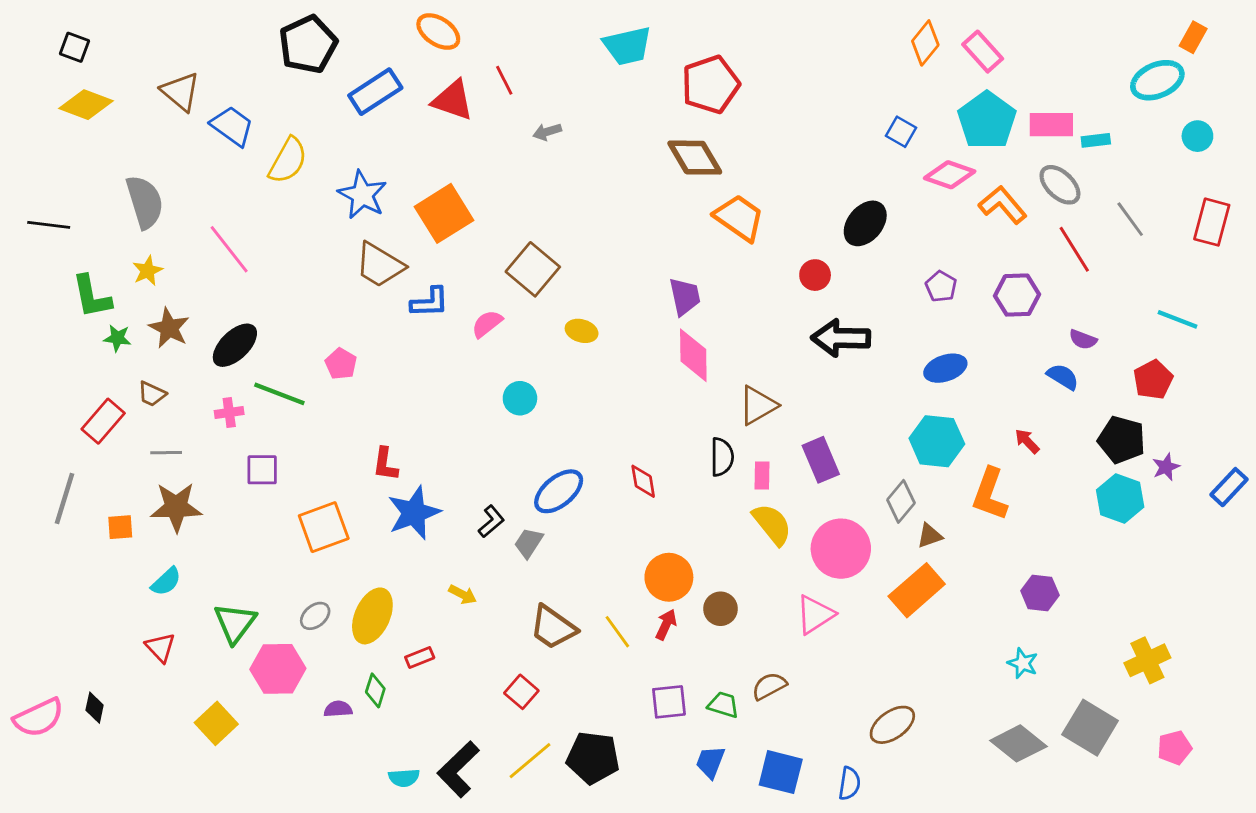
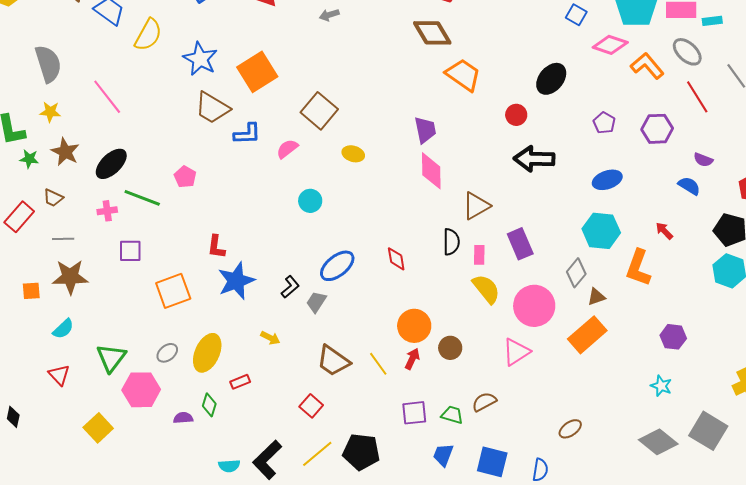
yellow star: (148, 271) -> (50, 112), turned 30
brown ellipse: (892, 725) -> (570, 429), size x0.7

